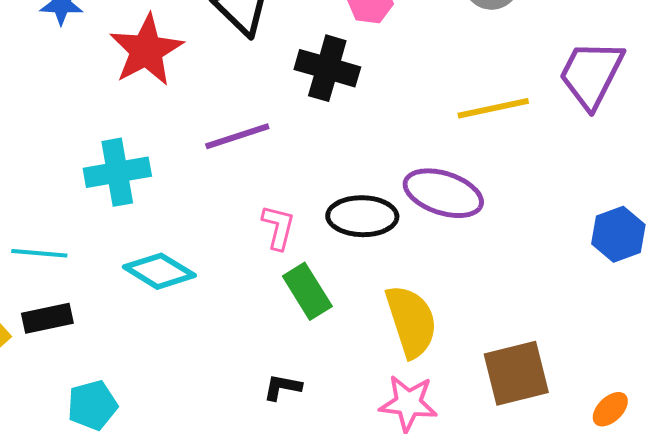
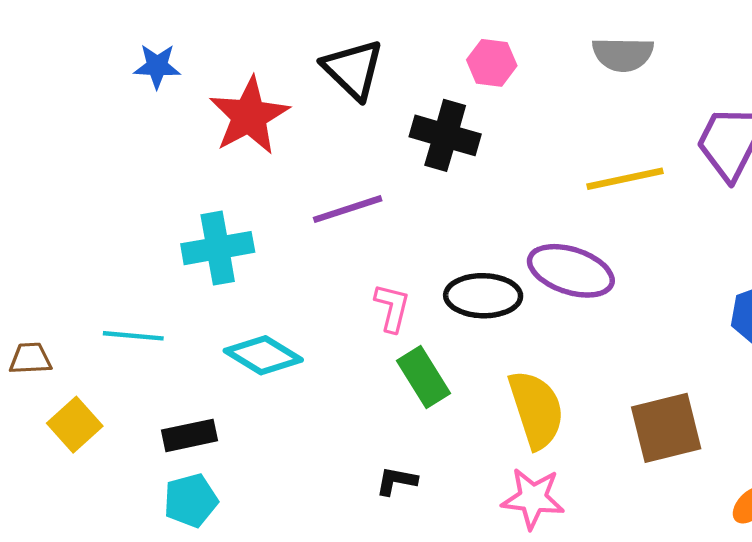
black rectangle: (47, 318) -> (190, 435), moved
brown square: (516, 373) -> (666, 428), moved

